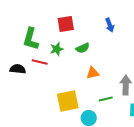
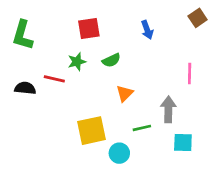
green L-shape: (31, 39) -> (23, 35), moved
orange triangle: (93, 73) -> (125, 93), turned -32

